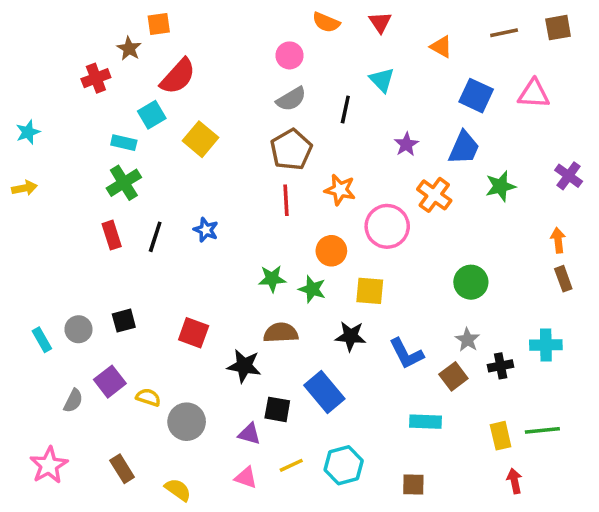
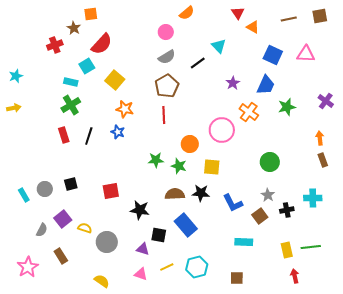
orange semicircle: (326, 22) -> (187, 13), turned -63
red triangle: (380, 22) -> (238, 13), moved
black line: (345, 110) -> (198, 63), turned 42
orange star: (340, 190) -> (125, 109), moved
red square: (194, 333) -> (111, 191), turned -30
brown semicircle: (281, 333) -> (175, 194), moved
brown rectangle: (122, 469) -> (61, 256), moved

